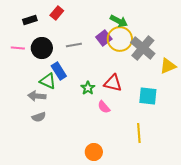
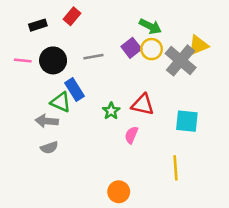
yellow circle: (120, 39) -> (152, 49), size x0.7
yellow triangle: (168, 66) -> (198, 45), moved
pink semicircle: (104, 107) -> (131, 135), turned 64

